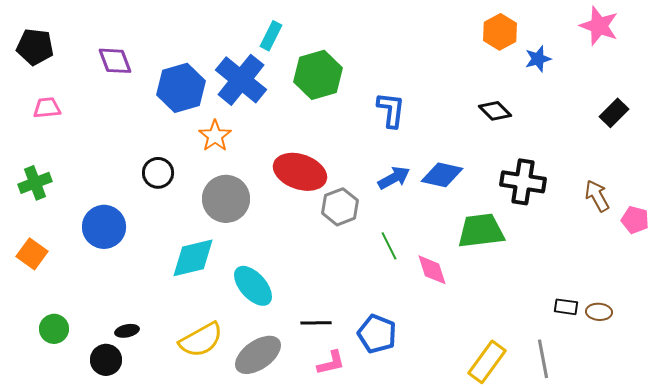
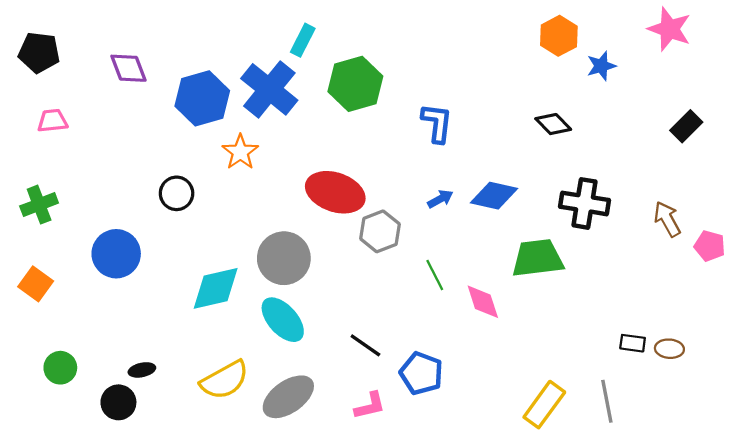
blue arrow: (394, 178) -> (440, 199), size x0.7
gray circle: (226, 199) -> (284, 258), moved
black line: (316, 323) -> (365, 345), moved, turned 36

